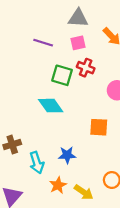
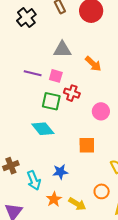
pink square: (78, 43) -> (56, 76), moved, turned 32

